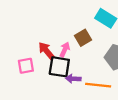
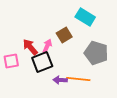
black square: (59, 67) -> (42, 62), turned -30
purple arrow: (73, 79) -> (60, 80), moved

